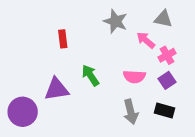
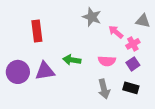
gray triangle: (163, 19) -> (143, 21), moved
red rectangle: (63, 39) -> (37, 31), moved, size x1.5
green arrow: (90, 75) -> (72, 60), turned -48
purple circle: (23, 112) -> (18, 72), moved

